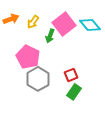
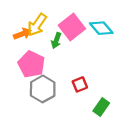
orange arrow: (11, 19) -> (22, 34), moved
yellow arrow: (33, 22) -> (37, 25), size x1.5
green rectangle: (74, 92) -> (101, 107), moved

